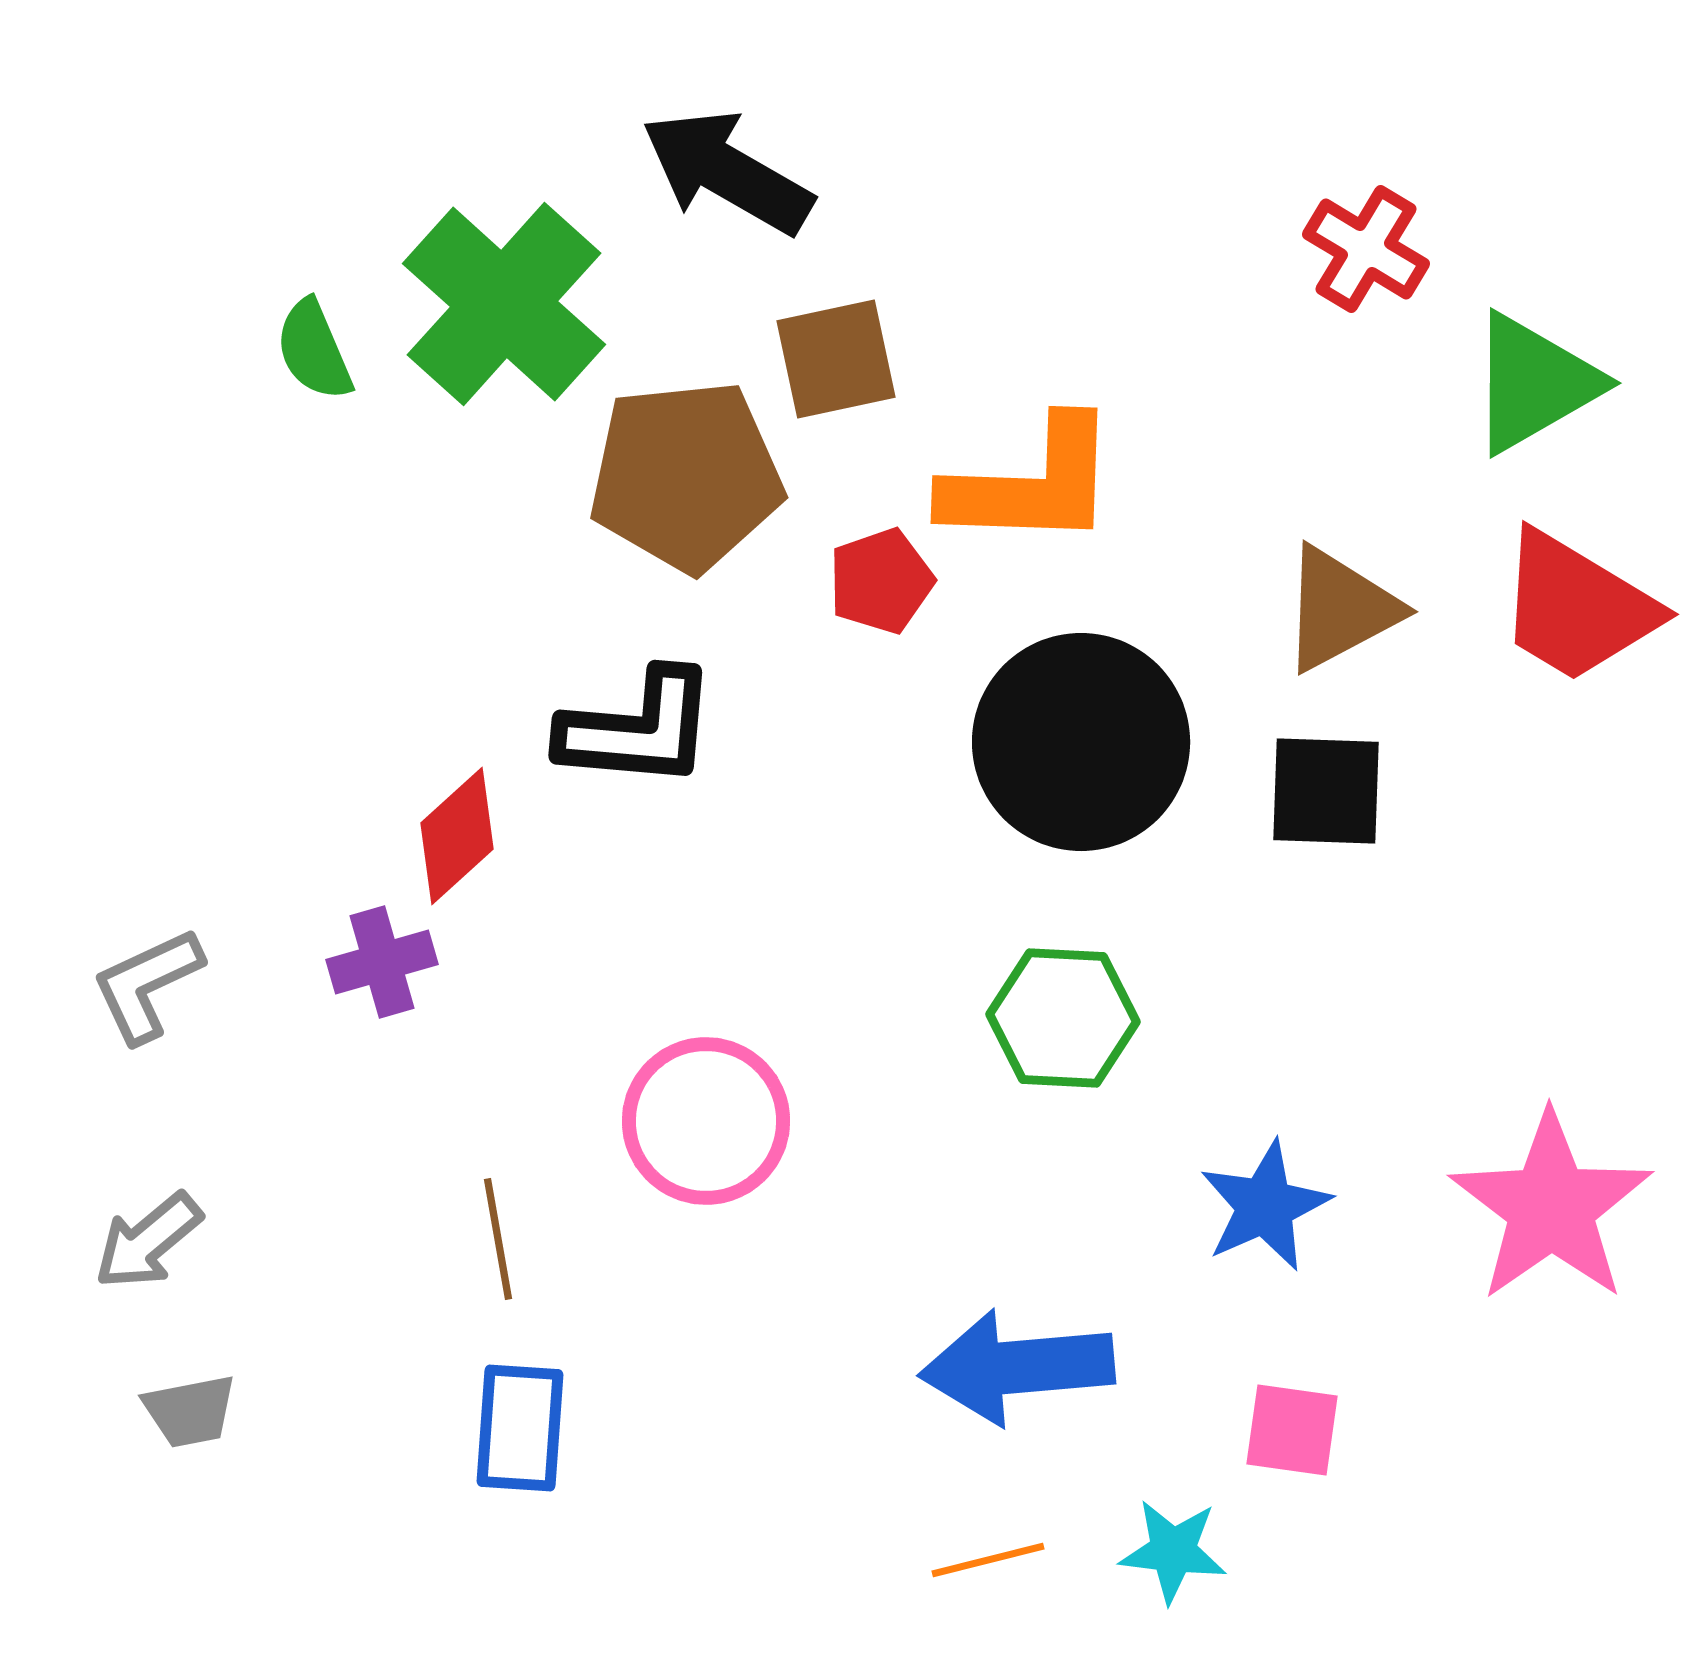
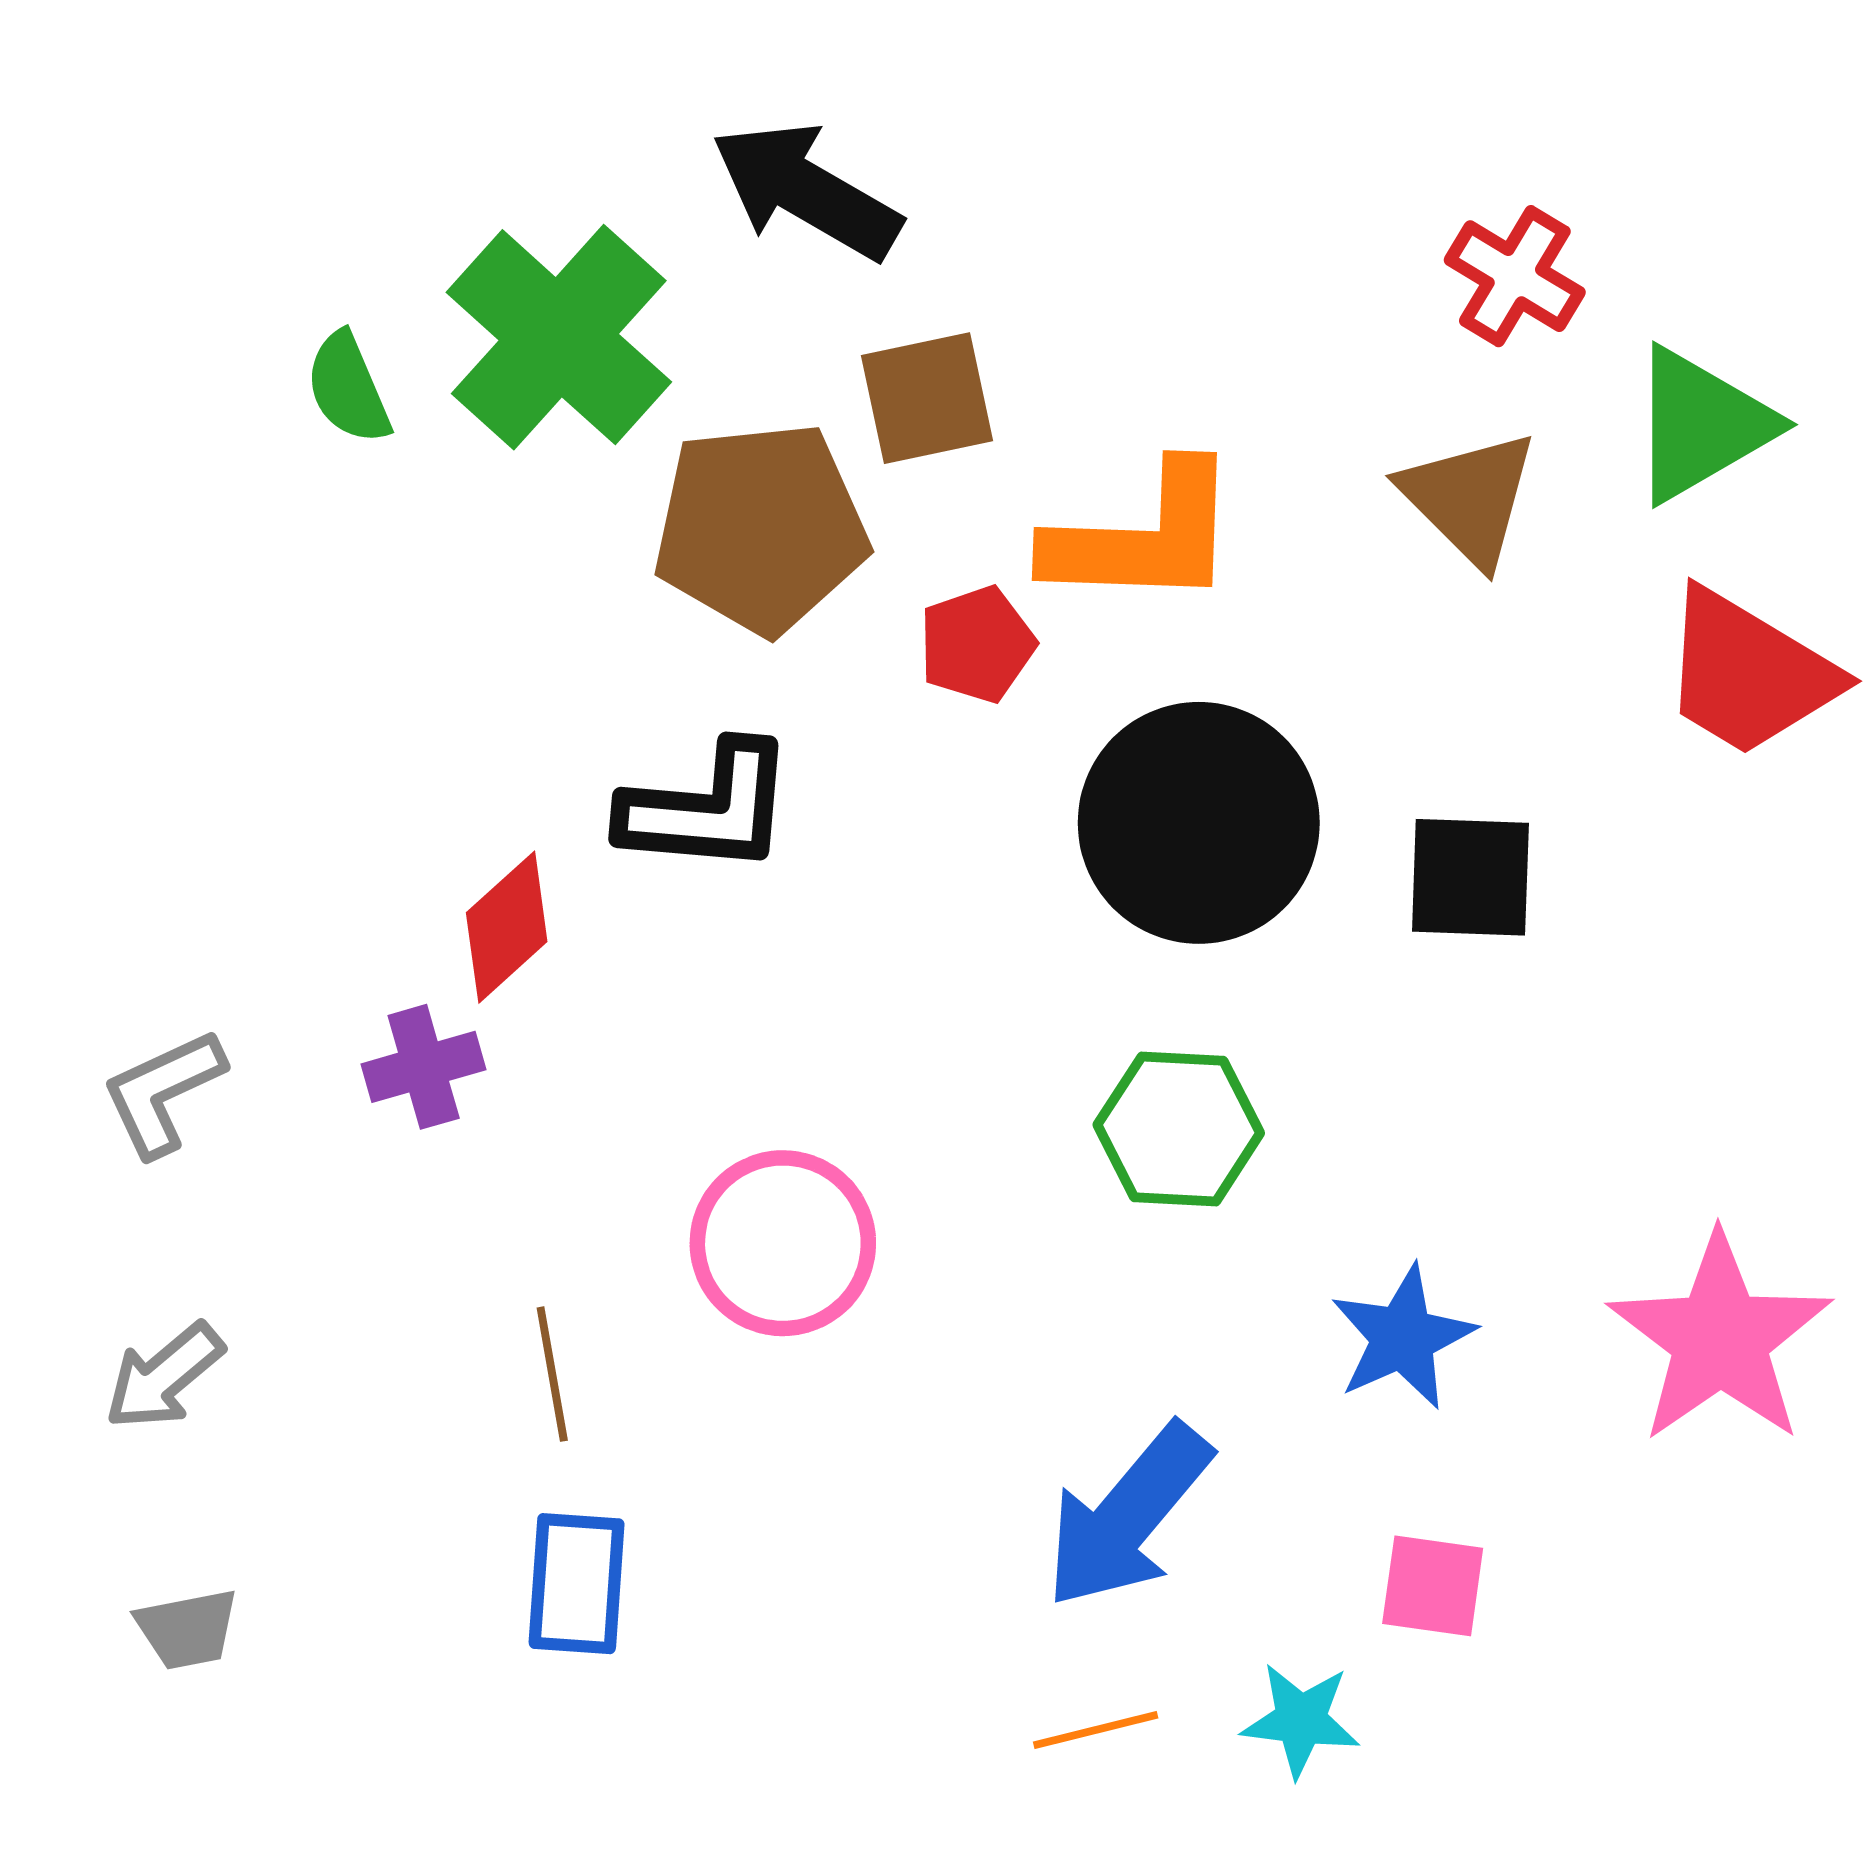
brown triangle: (1340, 609) -> (1469, 498), moved, turned -47
blue arrow: (1017, 1367) -> (1128, 1516), turned -45
gray trapezoid: (190, 1411) -> (187, 1629), moved

